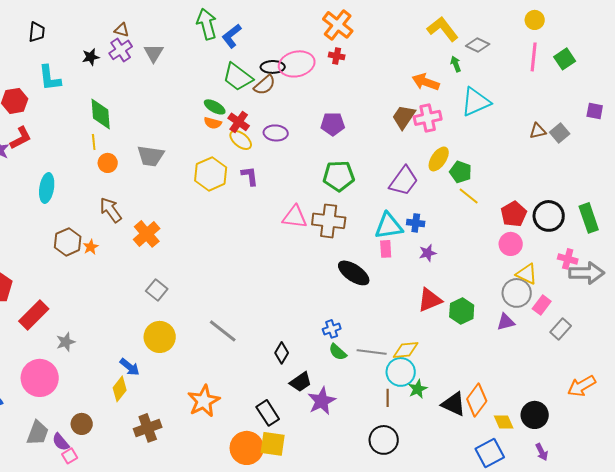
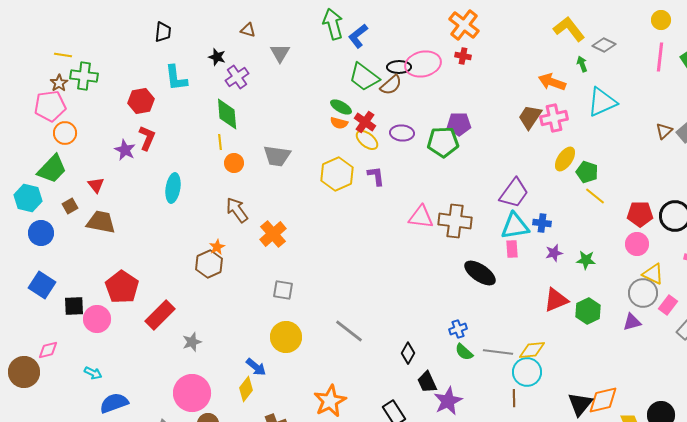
purple cross: (121, 50) -> (237, 77), moved
black star: (91, 57) -> (217, 57), turned 30
brown triangle: (538, 131) -> (664, 131), turned -30
red L-shape: (21, 138) -> (147, 138), turned -40
green pentagon: (339, 176) -> (443, 142), moved
purple trapezoid: (404, 181) -> (514, 193), moved
red pentagon: (514, 214) -> (640, 214), turned 30
brown hexagon: (68, 242) -> (209, 264), moved
gray square: (157, 290) -> (283, 290), turned -30
pink circle: (40, 378) -> (192, 393), moved
black trapezoid: (301, 382) -> (427, 382), turned 100
green star: (418, 389) -> (586, 260), moved, turned 30
orange diamond: (477, 400) -> (603, 400), turned 40
black triangle: (454, 404) -> (580, 404), turned 44

